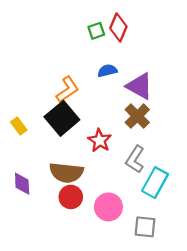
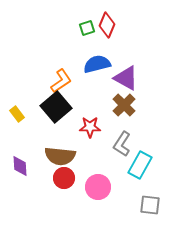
blue semicircle: (107, 71) -> (97, 64), size x1.5
red star: (100, 140) -> (90, 127), turned -30
gray square: (145, 227) -> (150, 205), moved

